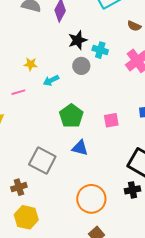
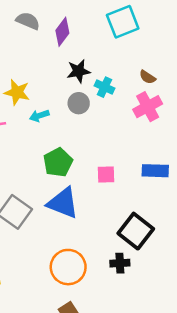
brown semicircle: (134, 26) -> (148, 77), moved
yellow star: (31, 64) -> (17, 92), size x1.5
blue triangle: (80, 148) -> (63, 203), size x1.6

